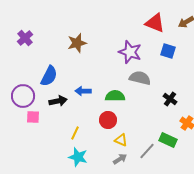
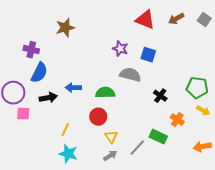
purple cross: (25, 38) -> (31, 50), moved, turned -35
brown star: (77, 43) -> (65, 28), moved
blue square: (168, 51) -> (148, 55), moved
purple star: (130, 52) -> (120, 49), size x0.7
yellow triangle: (121, 140) -> (111, 137), turned 32

